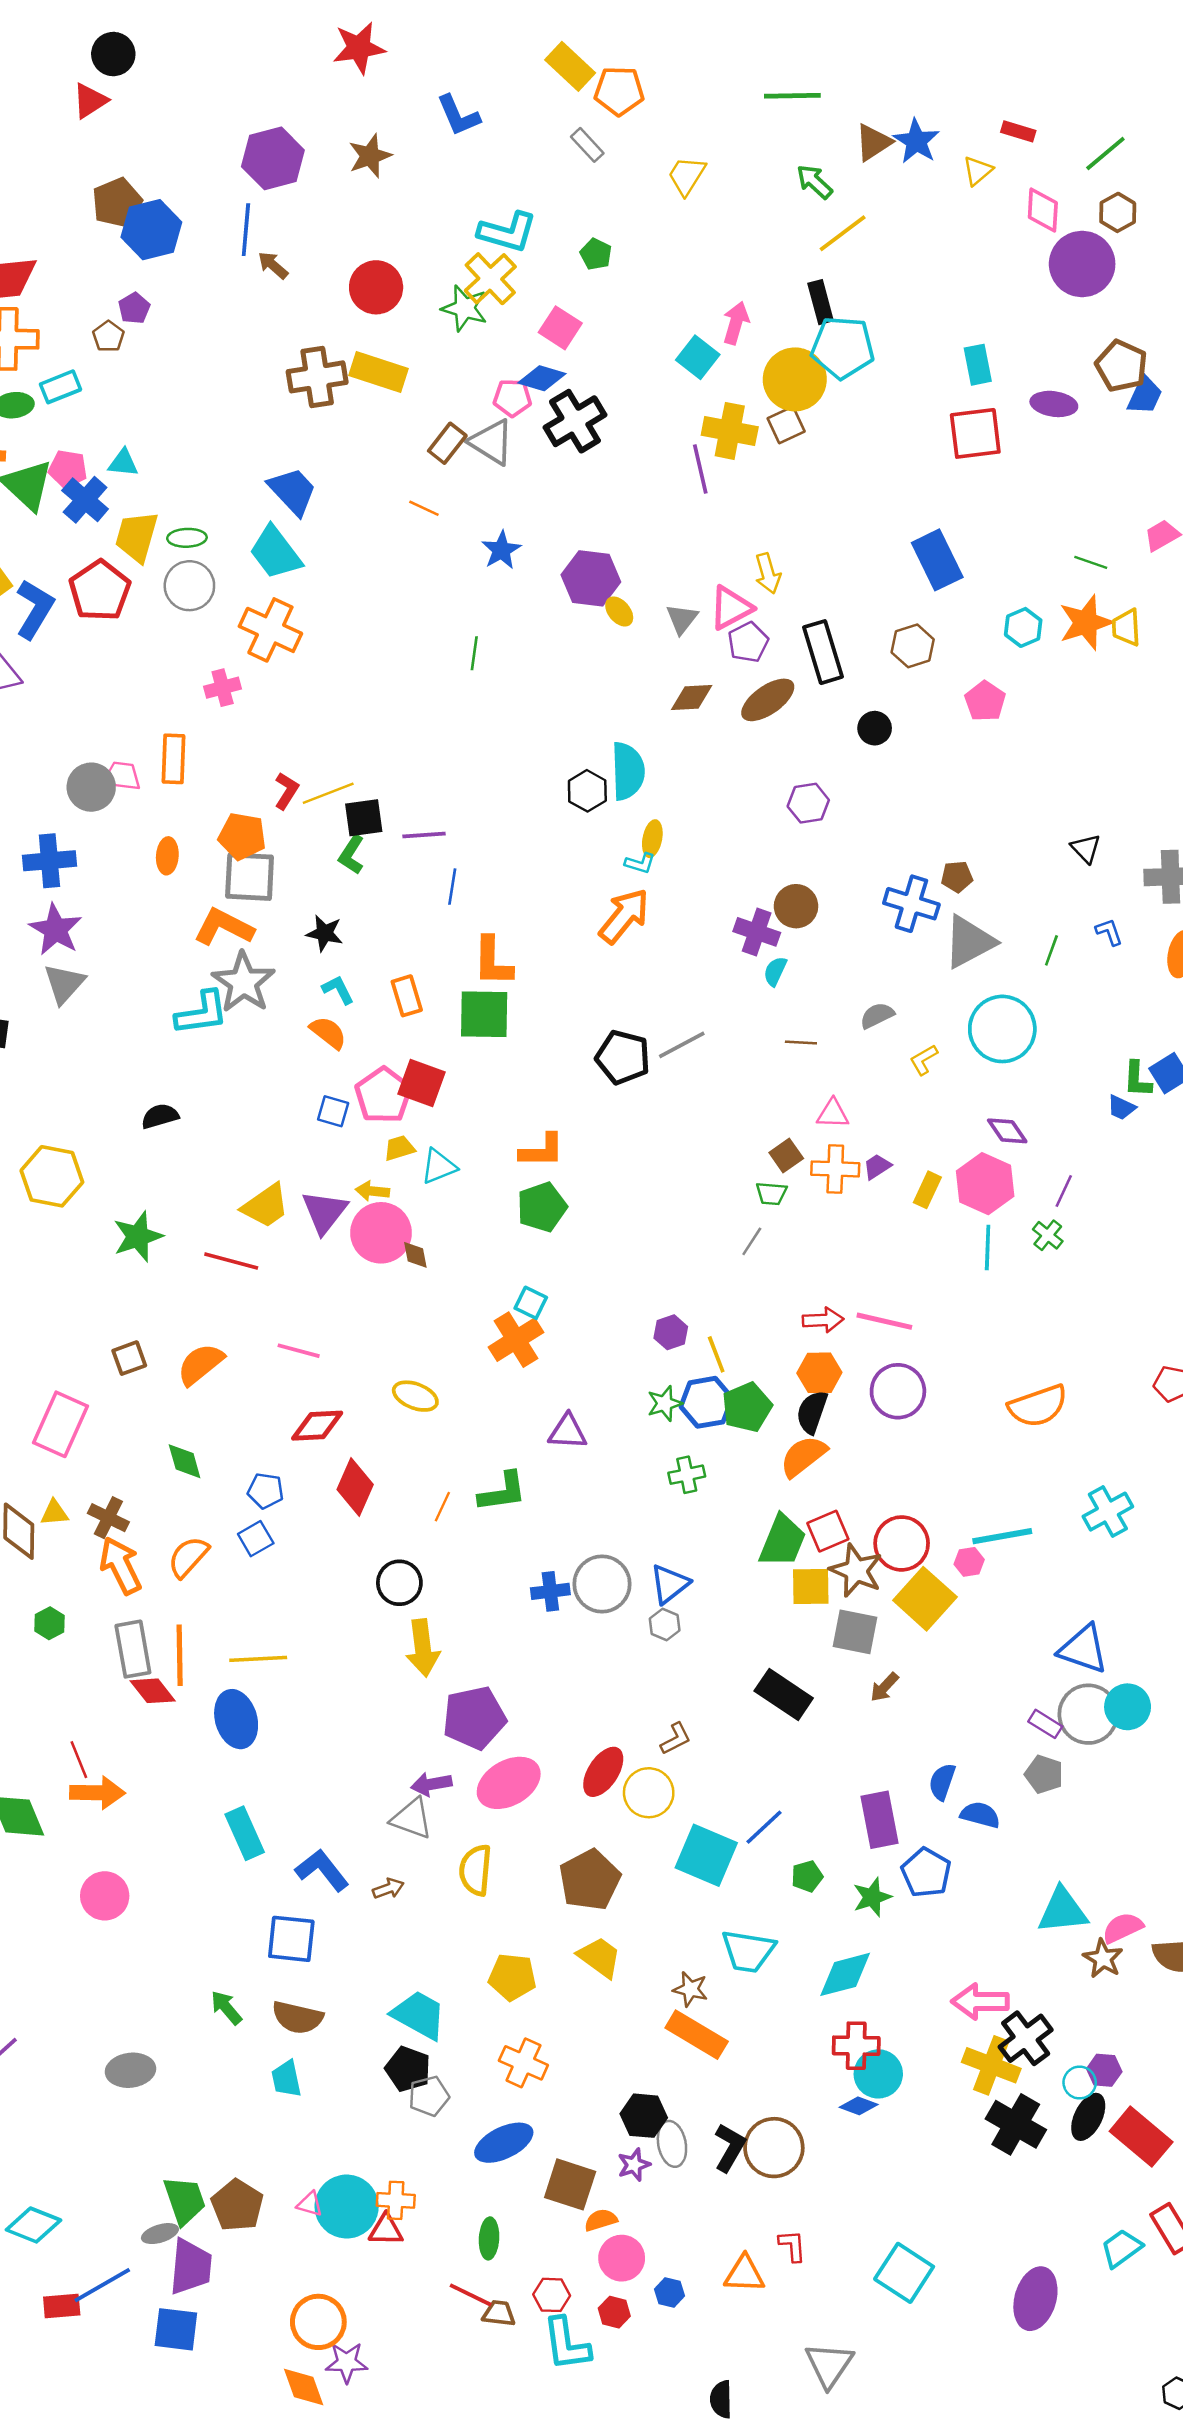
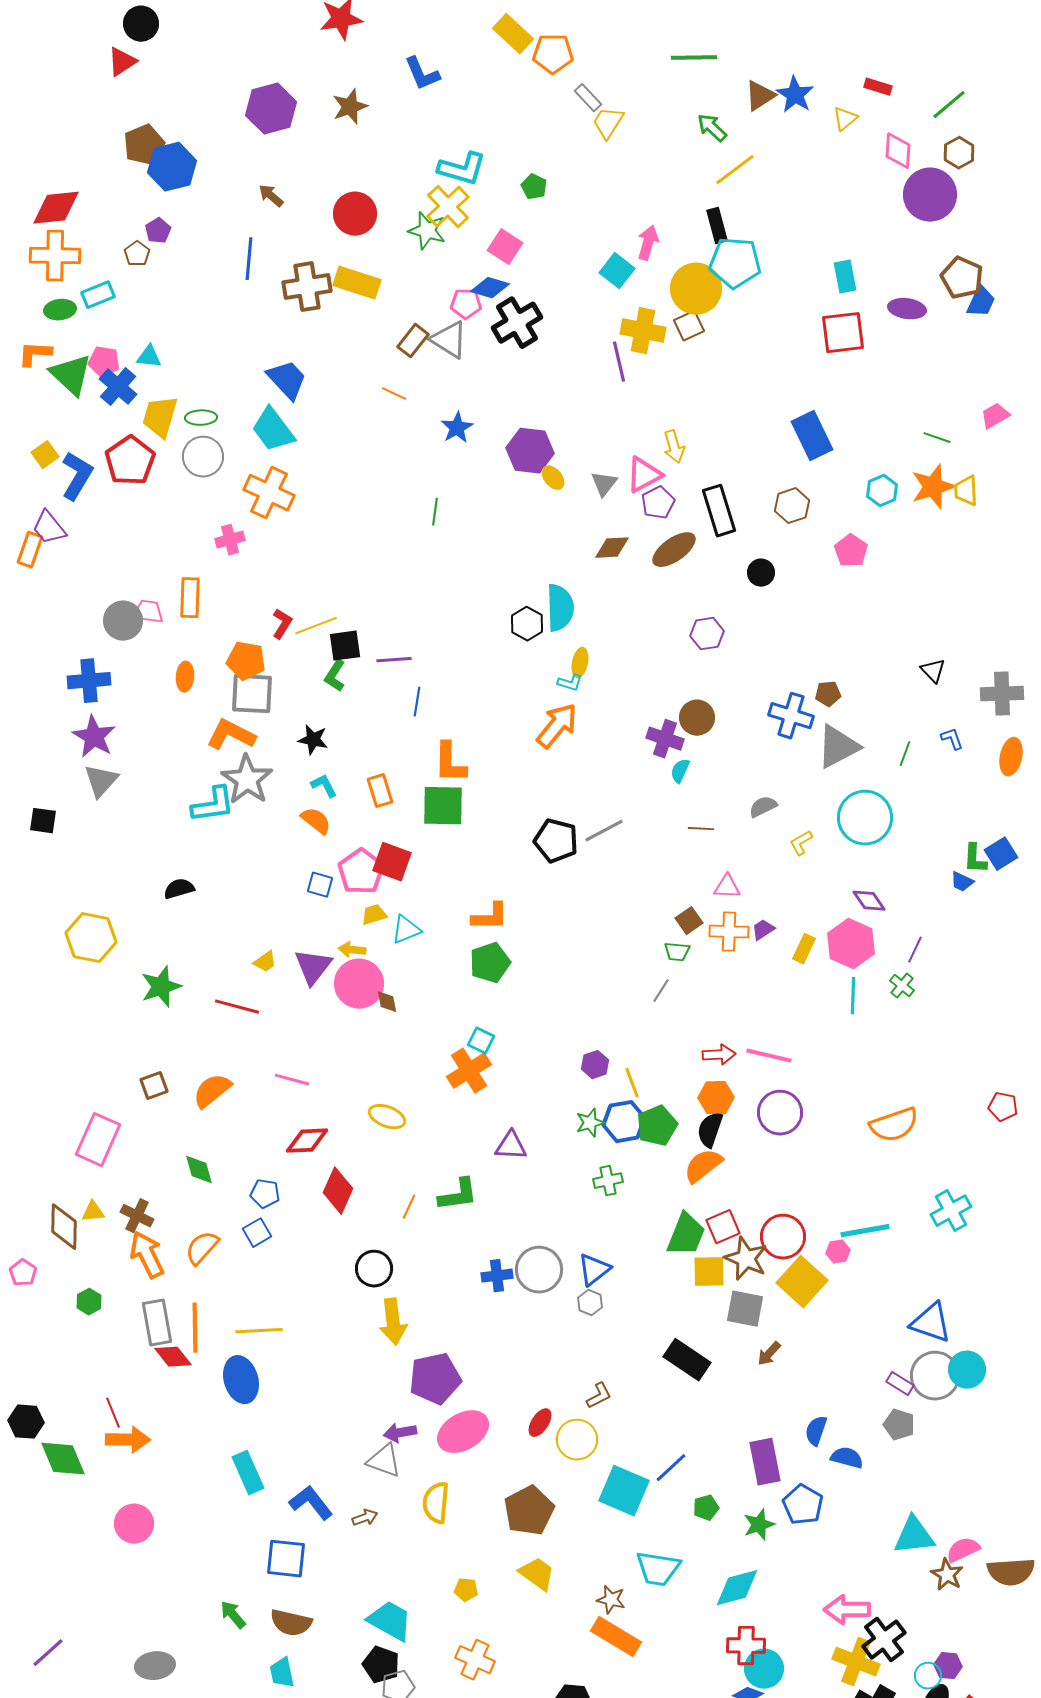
gray rectangle: (587, 145) -> (588, 98), moved
blue line: (246, 230) -> (249, 259), moved
yellow trapezoid: (266, 1206) -> (265, 962), size x0.6
red ellipse: (603, 1772) -> (540, 1423), size x0.7
yellow pentagon: (512, 1977) -> (466, 1590), size x0.6

